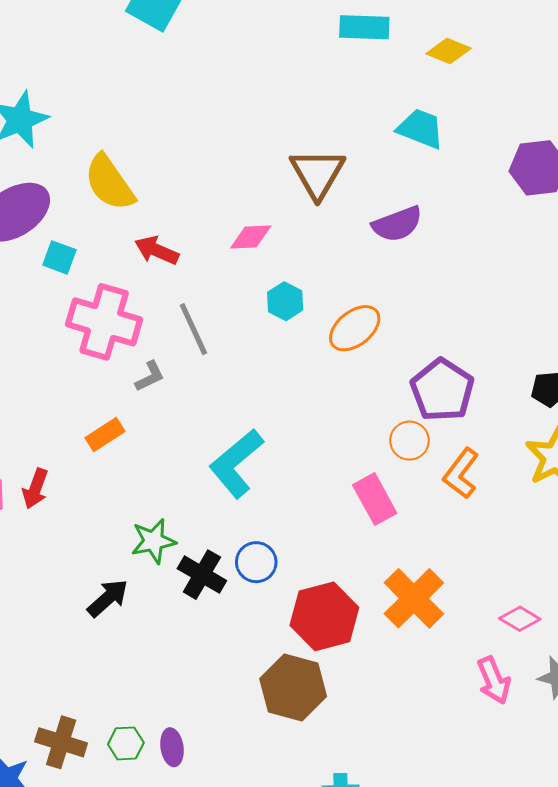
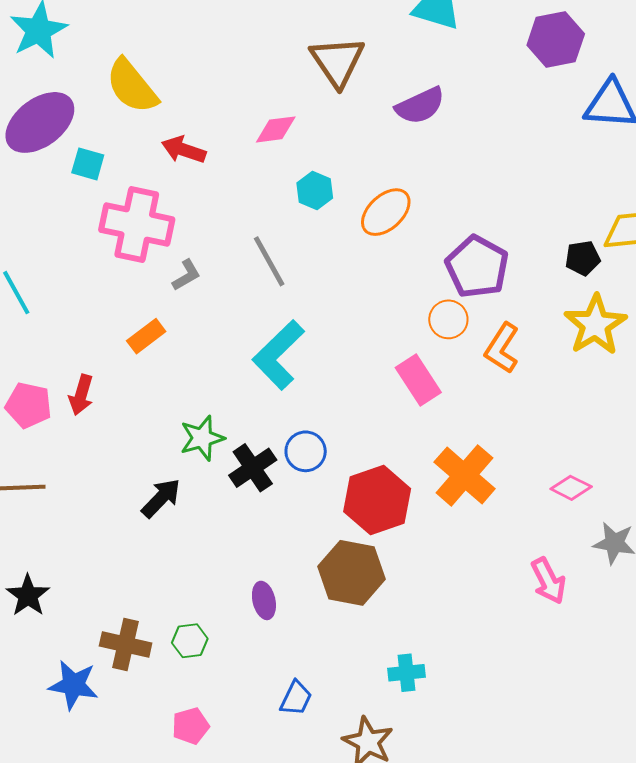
gray line: (193, 329) -> (269, 261), moved
black cross: (202, 575) -> (253, 468), turned 30
pink arrow: (494, 680) -> (548, 581), moved
purple ellipse: (172, 747) -> (264, 600), moved

